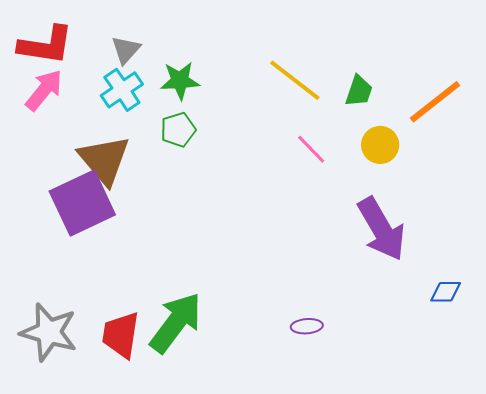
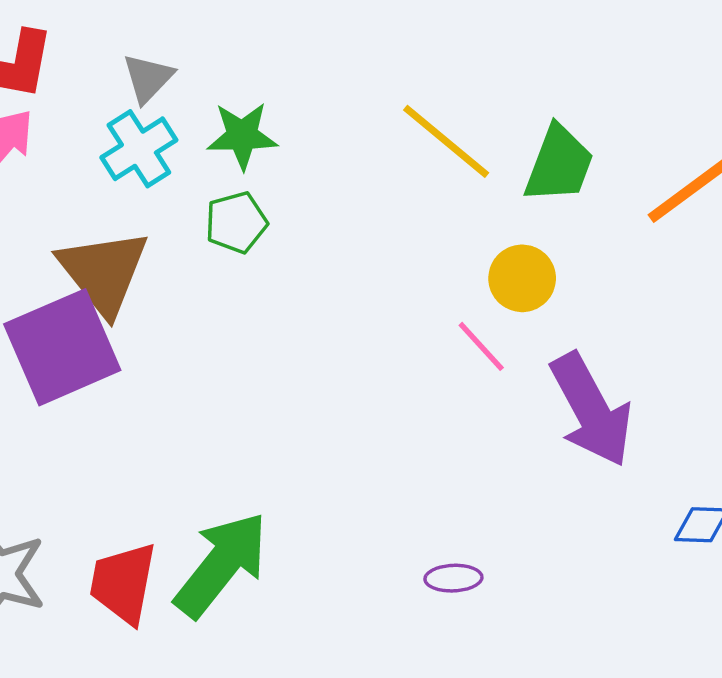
green trapezoid: (359, 91) -> (559, 164), size x1.4
yellow circle: (380, 145) -> (522, 278), moved
pink line: (311, 149) -> (481, 346), moved

